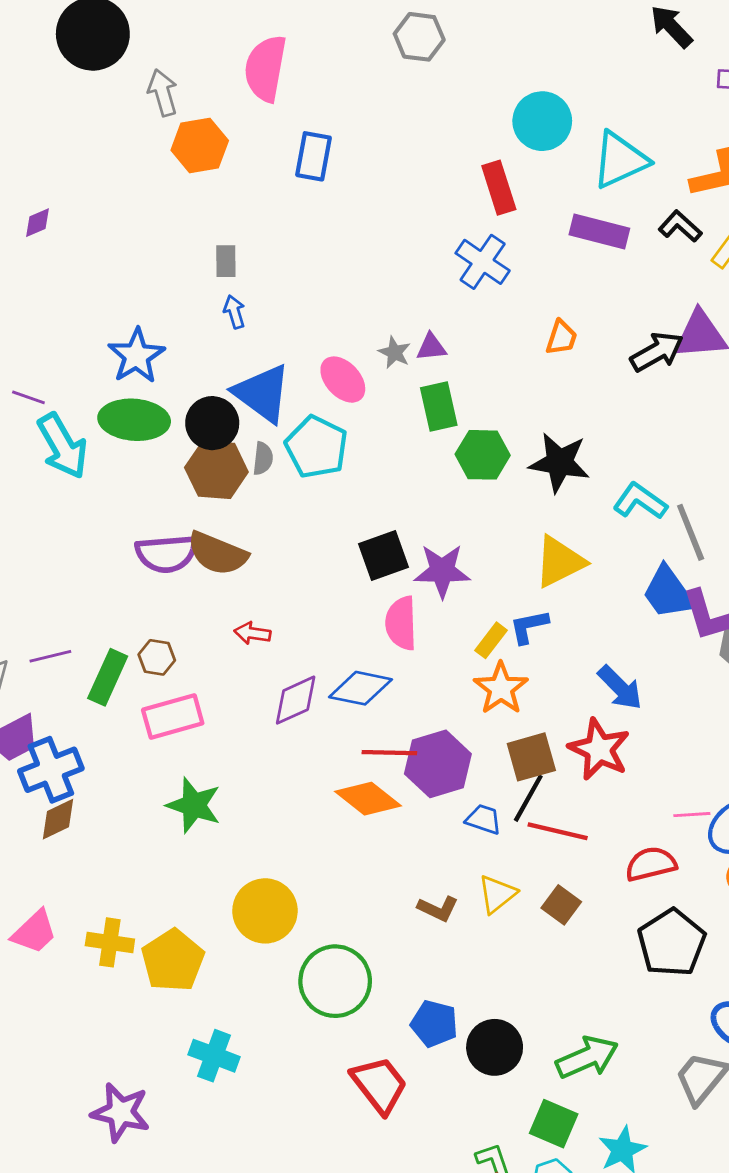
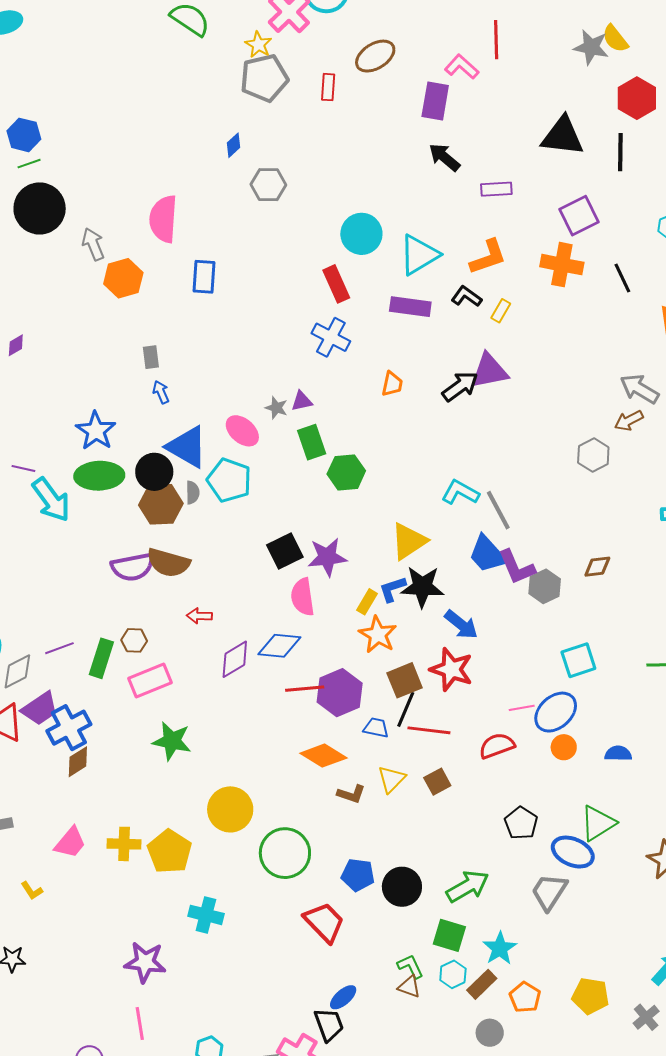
black star: (559, 462) -> (422, 587), moved
orange diamond: (368, 799) -> (323, 756), moved
brown square: (561, 905) -> (437, 782), turned 32
black pentagon: (672, 943) -> (521, 823), moved, size x0.7

